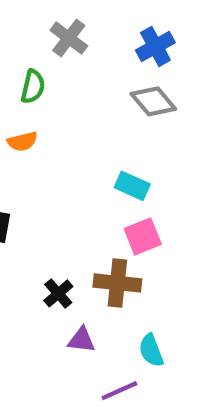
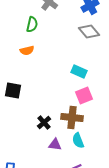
cyan semicircle: (151, 350) -> (78, 140), moved

